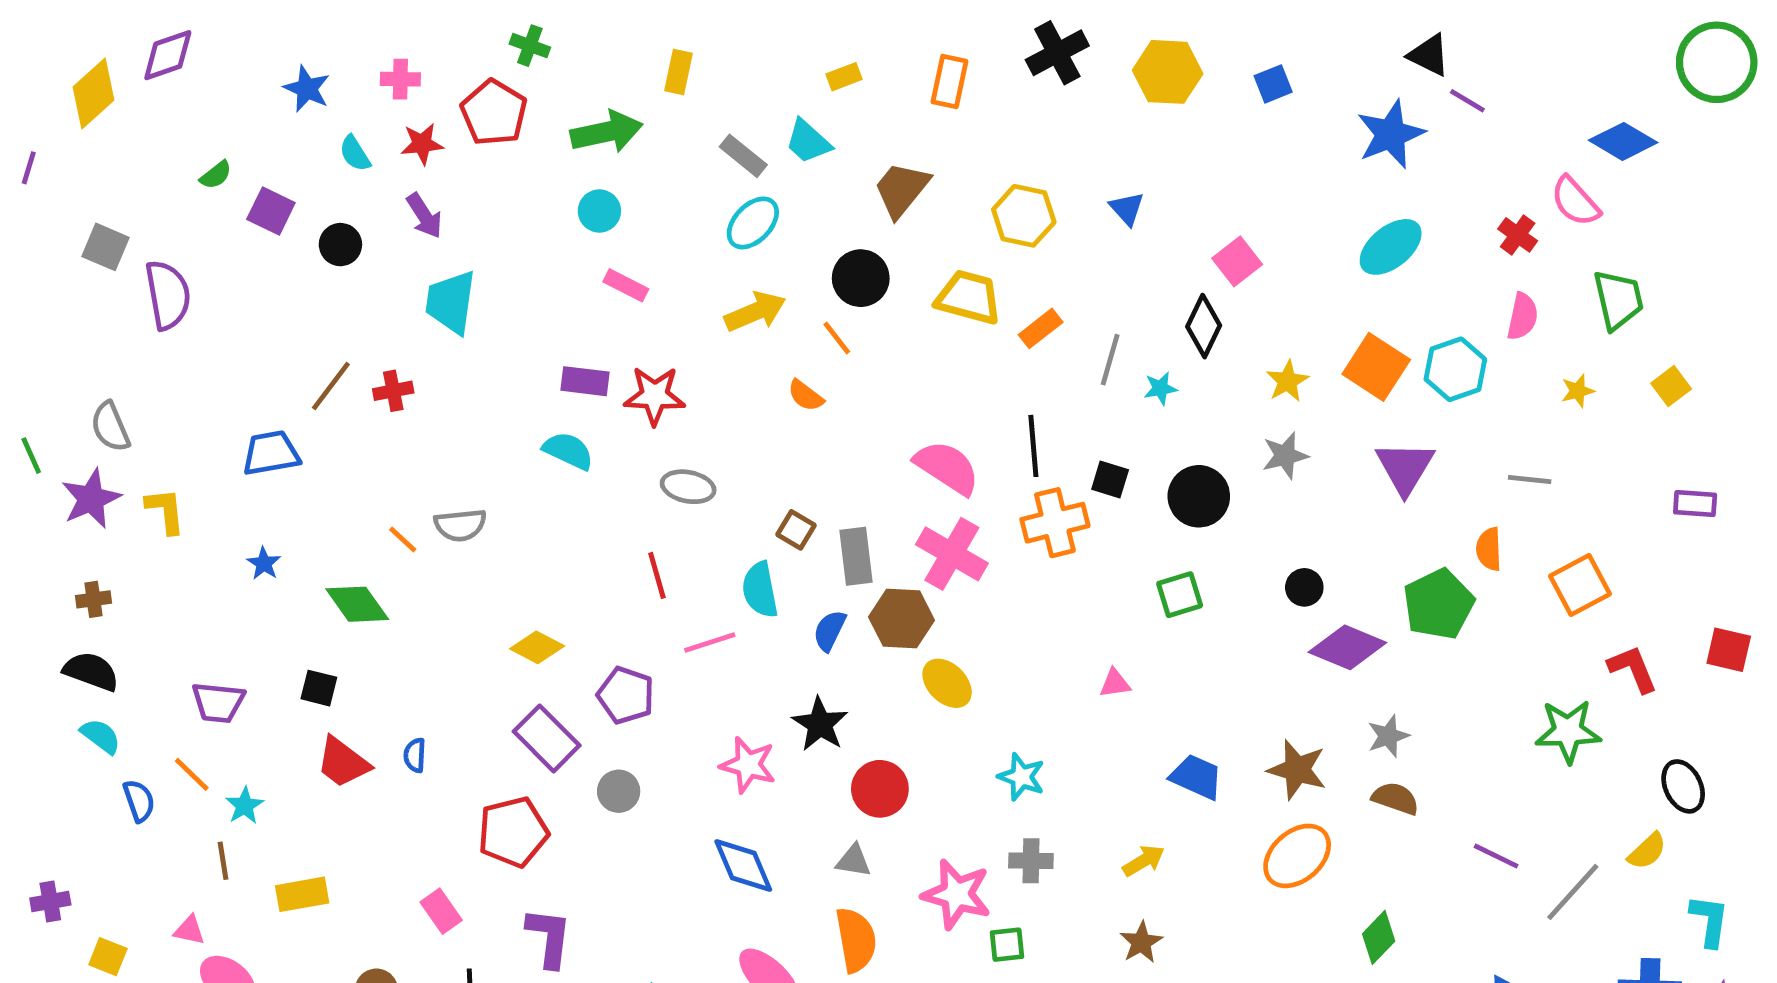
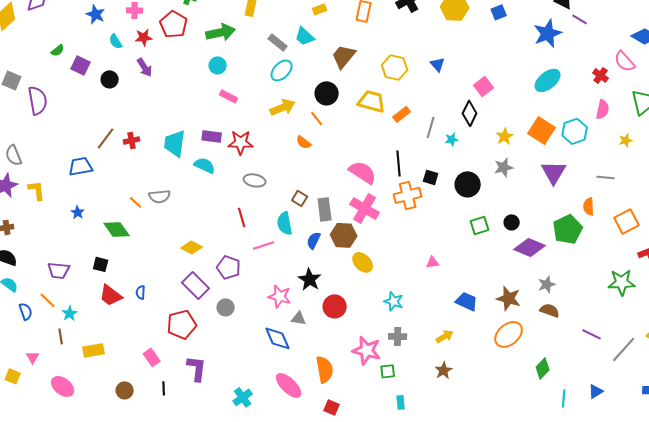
cyan trapezoid: (451, 302) -> (175, 143), moved
green square: (1180, 595) -> (480, 225), moved
gray triangle: (854, 861) -> (299, 318), moved
pink triangle: (189, 930) -> (33, 357), moved, turned 48

